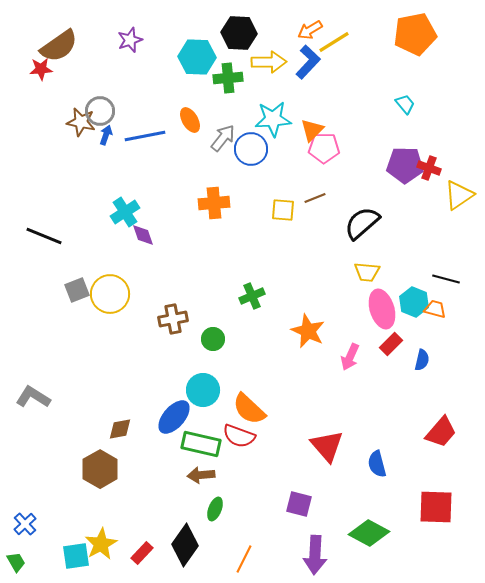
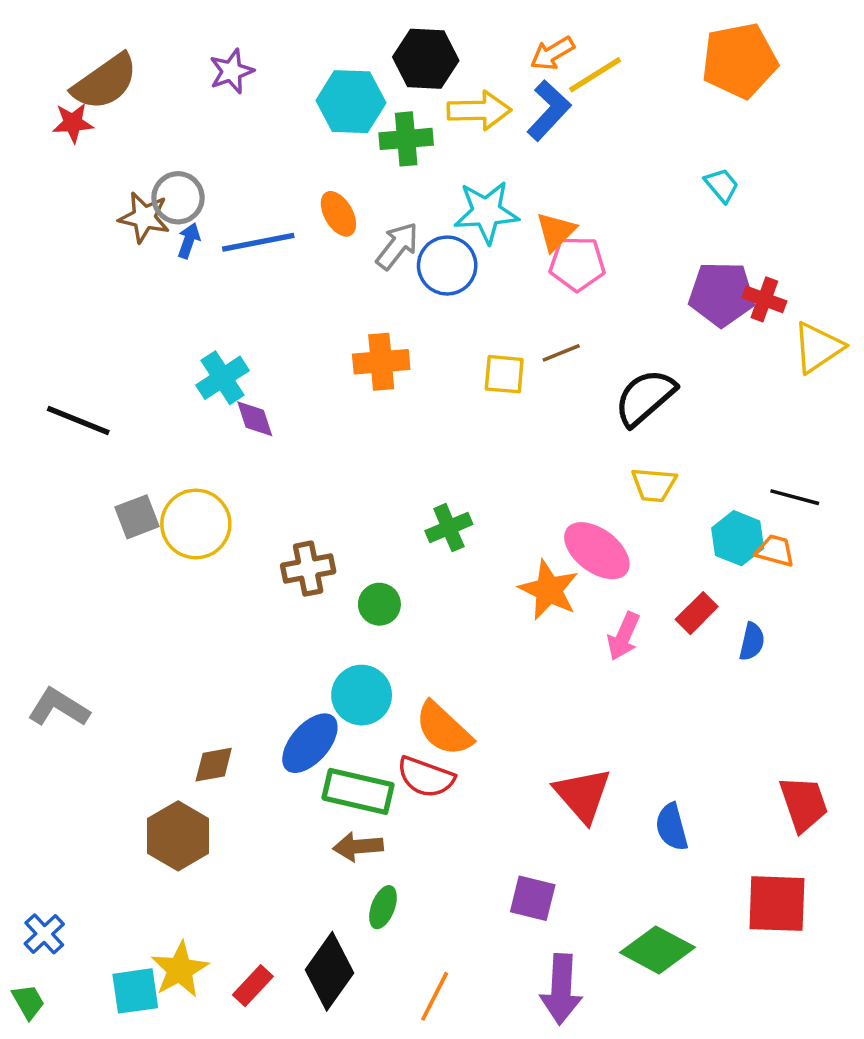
pink ellipse: (382, 309) -> (597, 551), moved, turned -36
red trapezoid: (441, 432) -> (804, 804), moved, turned -60

